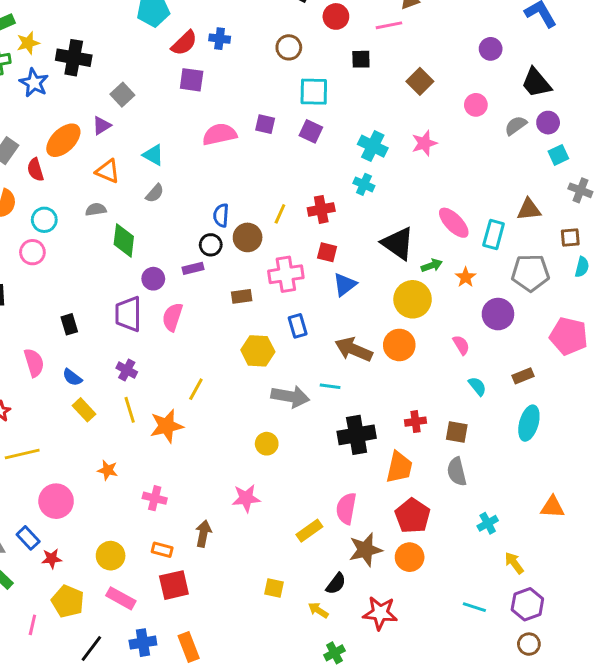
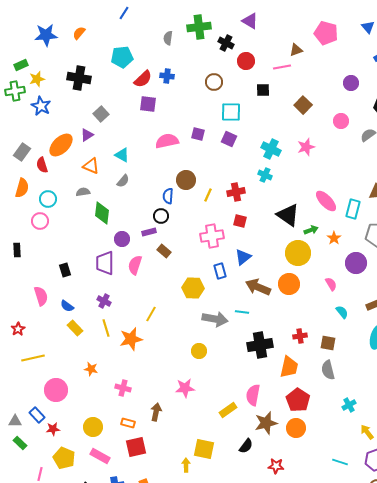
black cross: (74, 58) -> (79, 78), moved
brown circle: (248, 237) -> (186, 180), moved
blue triangle: (345, 285) -> (243, 257), moved
brown rectangle: (242, 296) -> (164, 251), moved, turned 48
yellow square: (274, 588) -> (204, 449), size x1.5
yellow arrow: (318, 610) -> (186, 465), moved, turned 56
red star: (380, 613) -> (276, 466), size x0.7

